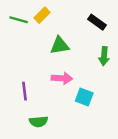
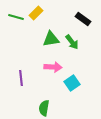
green arrow: (104, 56) -> (72, 42), moved, turned -42
cyan square: (84, 97) -> (72, 83), turned 35
green semicircle: (39, 122) -> (44, 108), moved, turned 105

